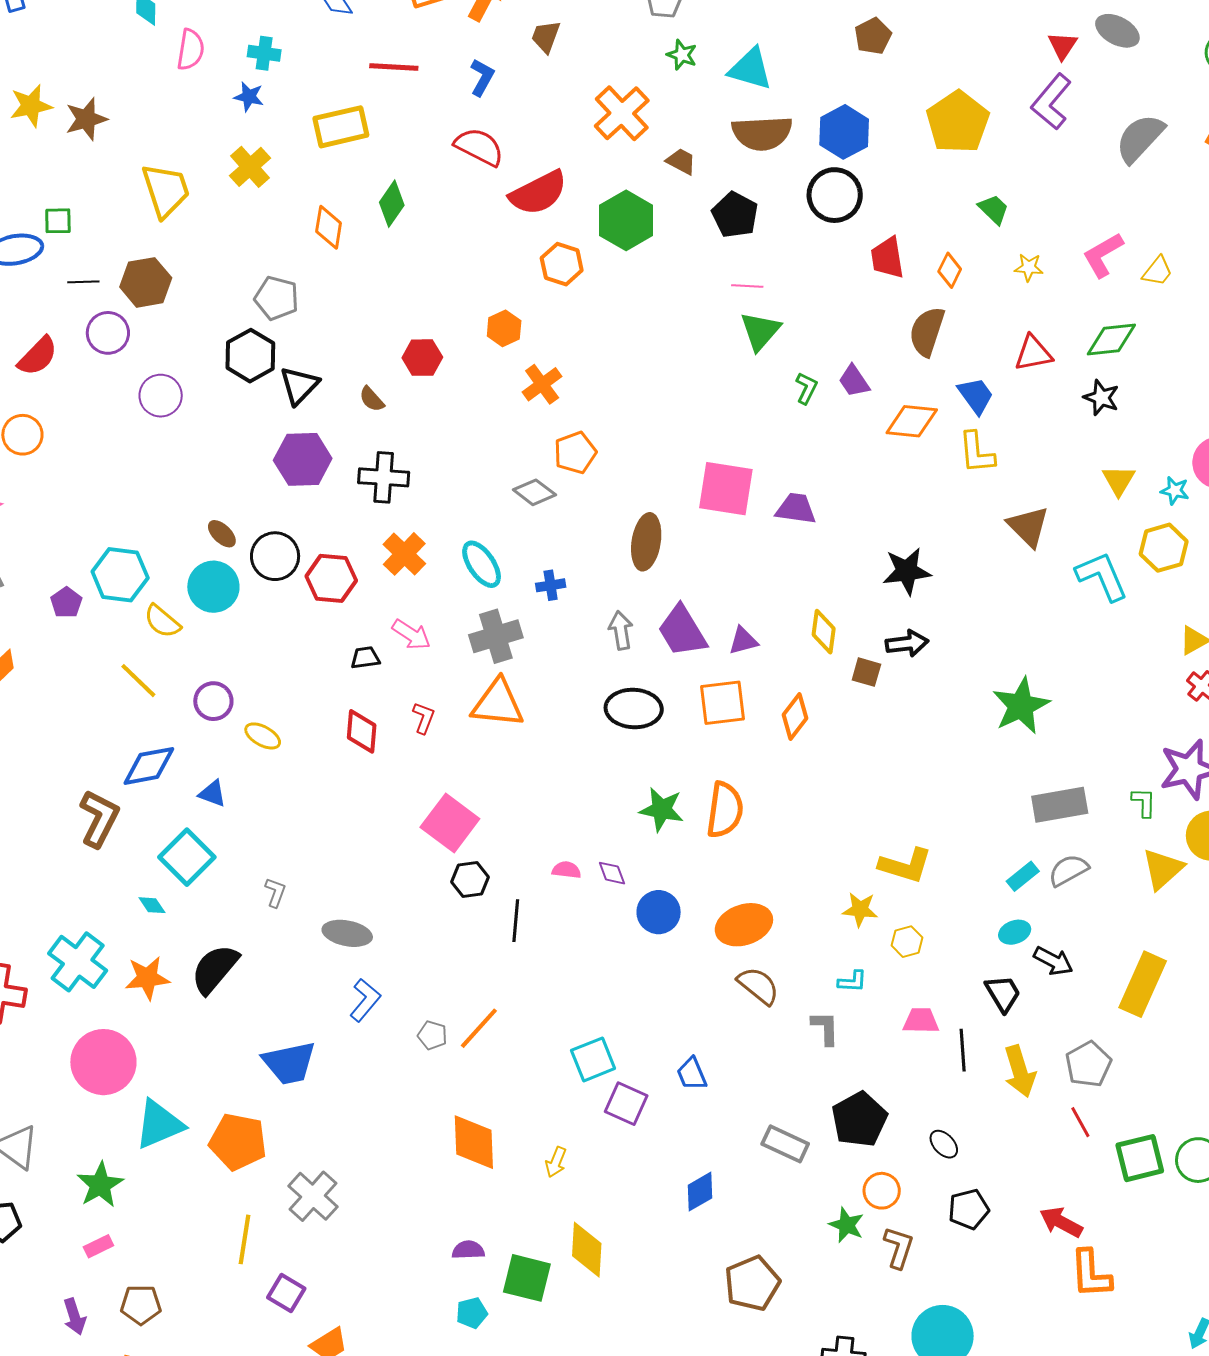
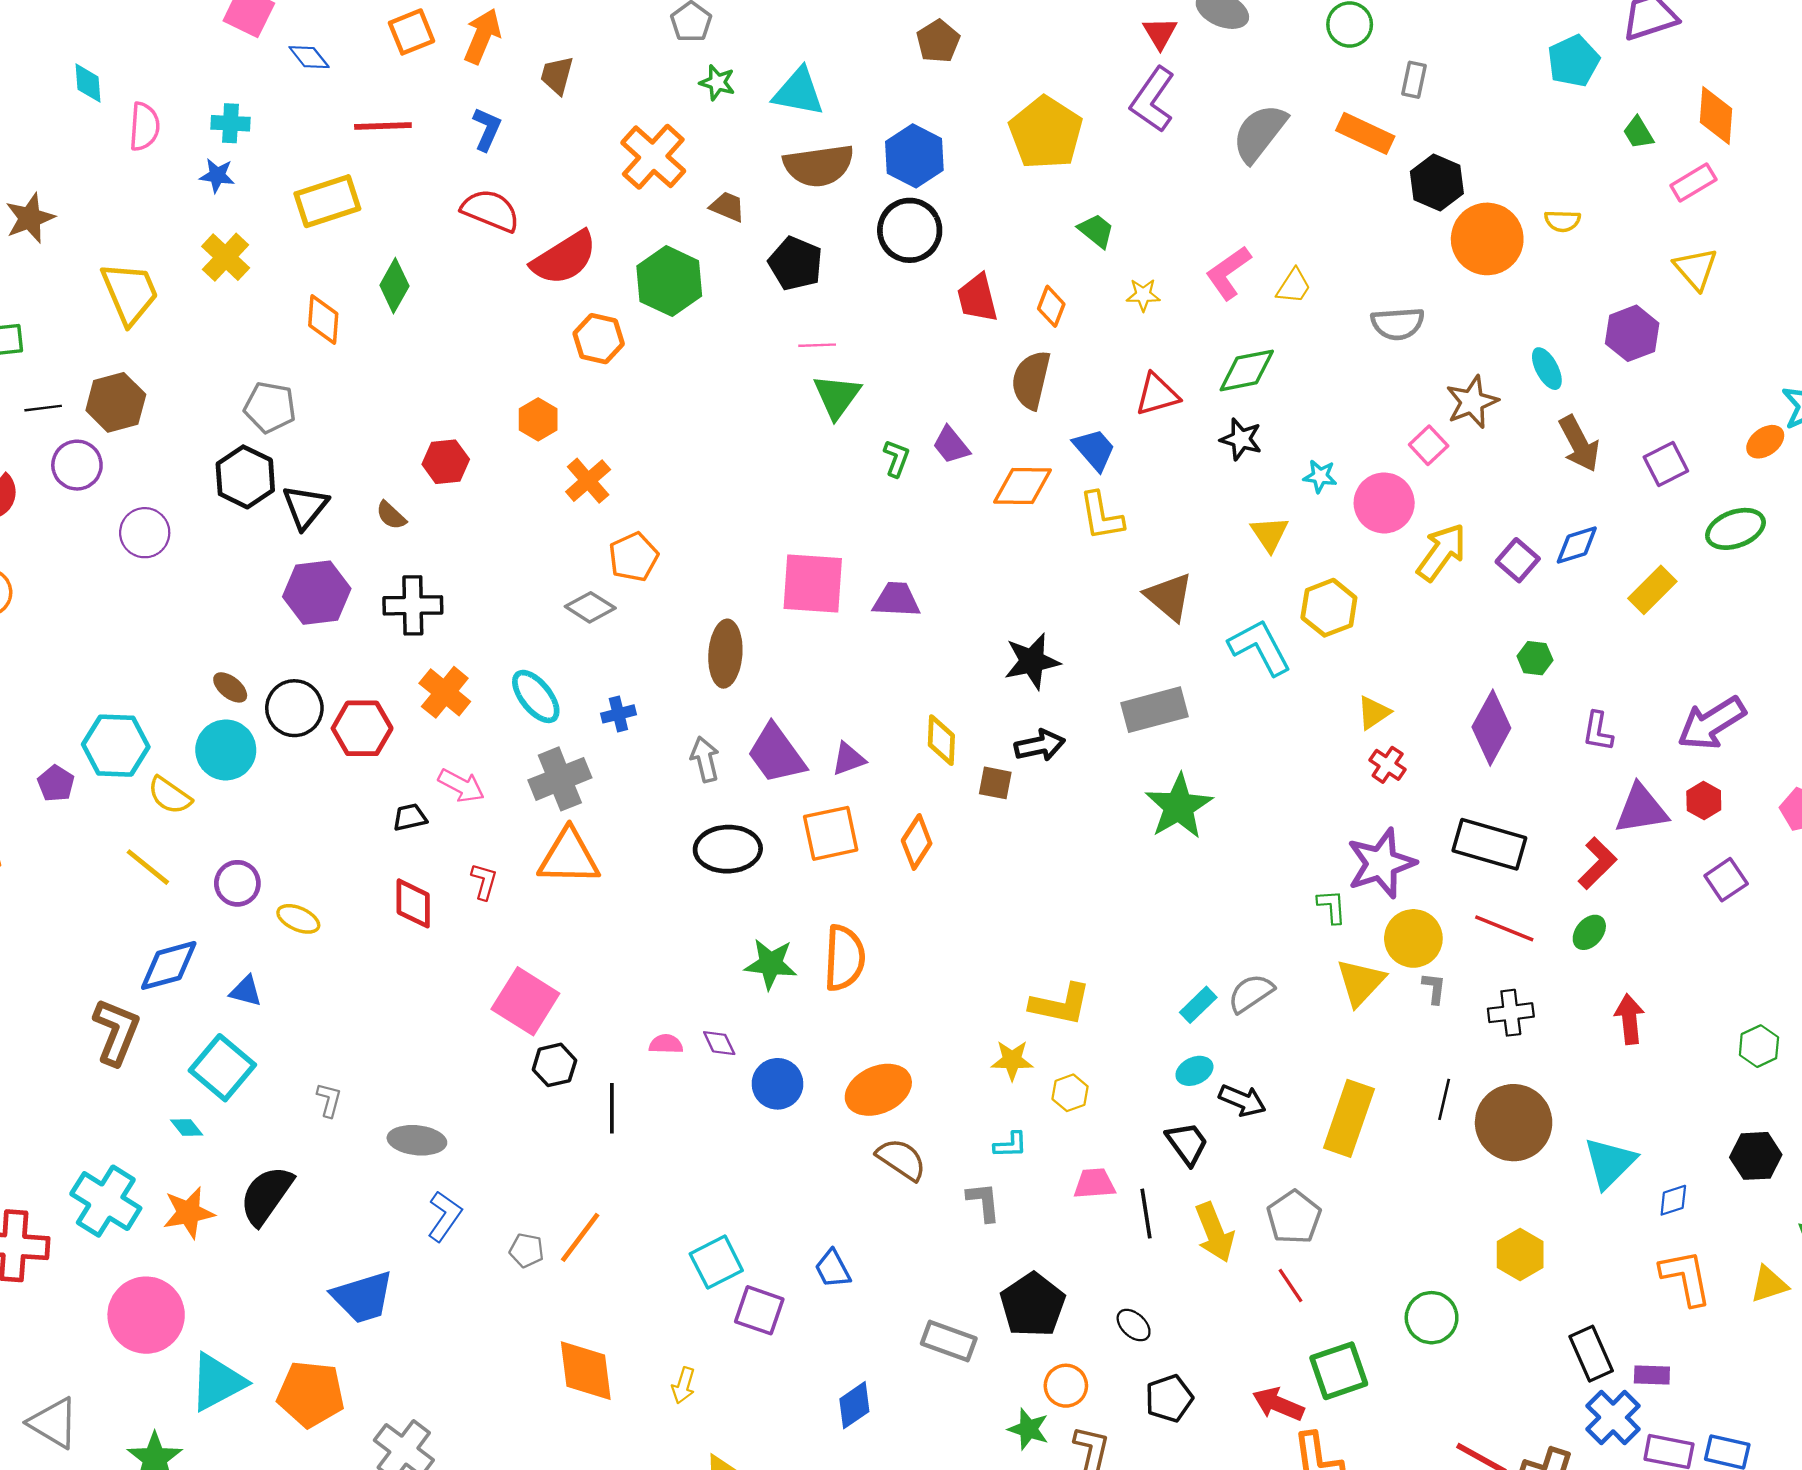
cyan star: (1175, 491) -> (1320, 476), moved
gray rectangle: (1060, 805) -> (1155, 710), moved
green square: (1140, 1158) -> (1339, 1371), moved

